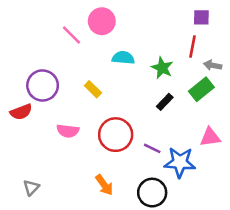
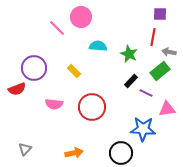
purple line: (152, 148) -> (146, 93), moved
orange arrow: (104, 185) -> (74, 153), moved, turned -66

